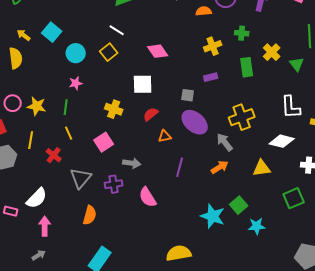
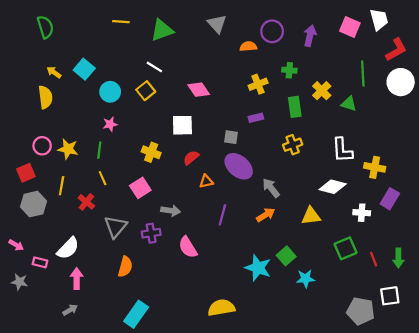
green triangle: (297, 64) -> (349, 104), turned -35
yellow cross: (242, 117) -> (293, 145), moved, size x0.7

